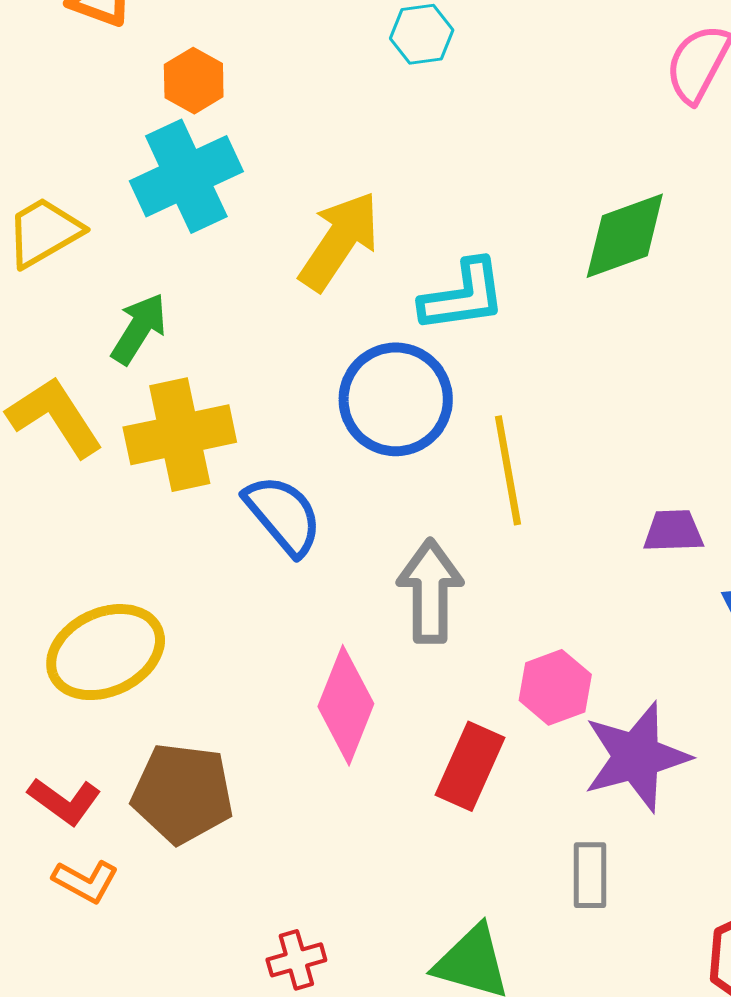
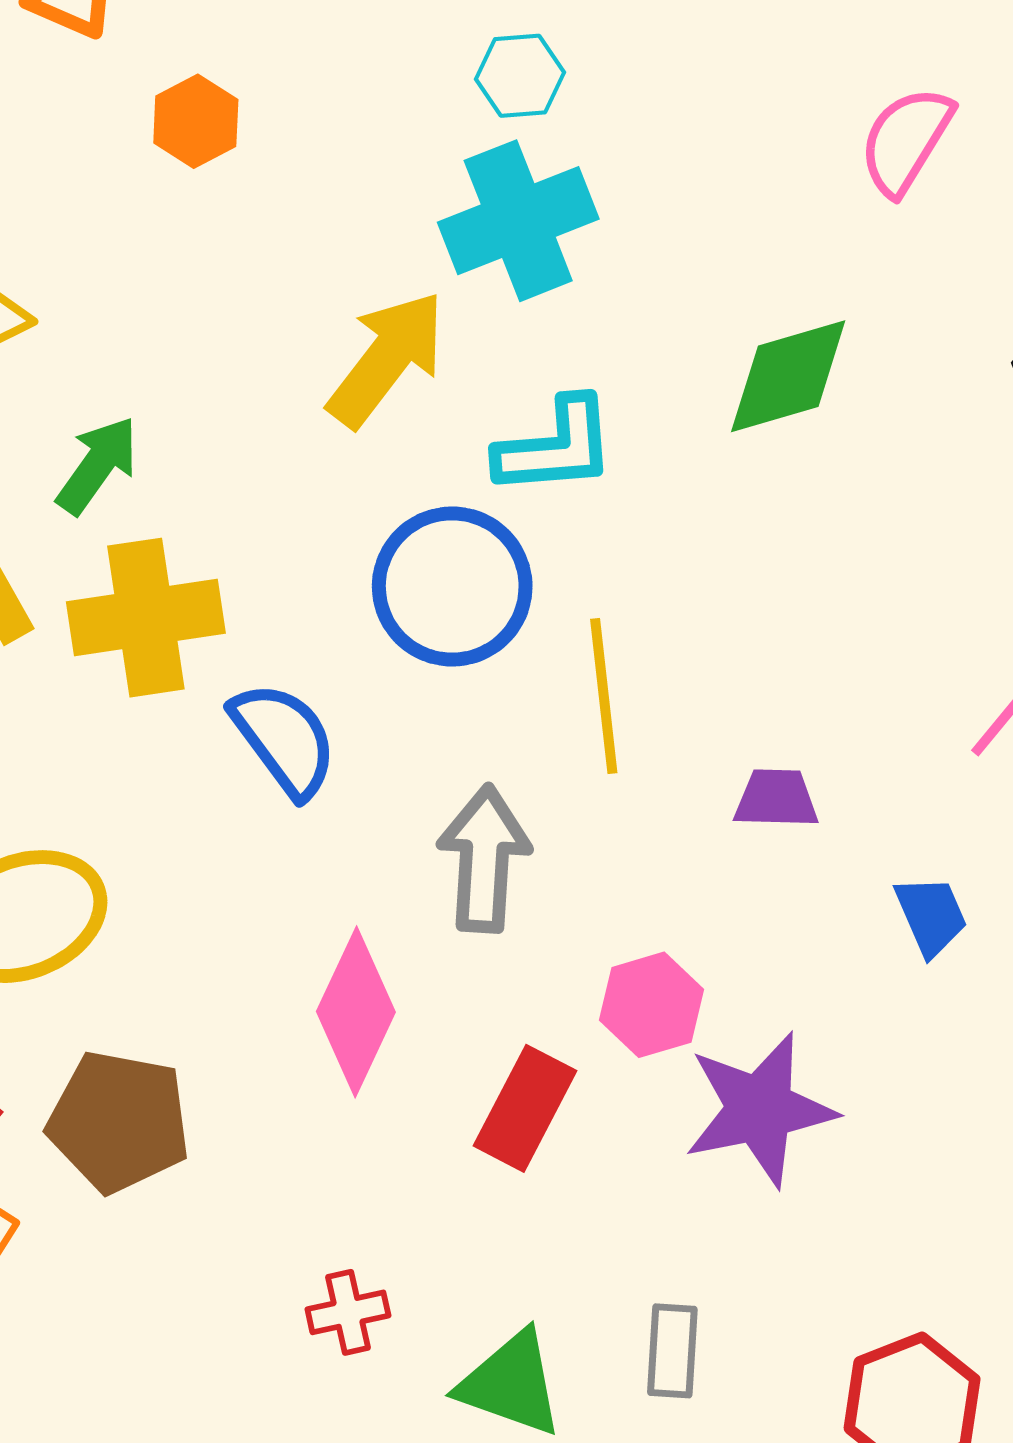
cyan cross: (186, 176) -> (518, 221), moved
purple trapezoid: (673, 531) -> (776, 799), moved
gray rectangle: (590, 875) -> (672, 1351), moved
red cross: (296, 960) -> (348, 1312), moved

